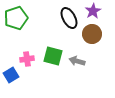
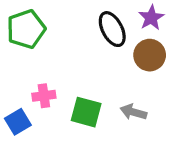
green square: (53, 56) -> (86, 112), moved
gray arrow: (77, 61) -> (133, 112), moved

